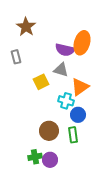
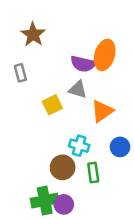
cyan cross: (66, 101) -> (79, 146), moved
blue circle: (78, 115) -> (120, 147), moved
green cross: (35, 157) -> (45, 201), size x1.5

